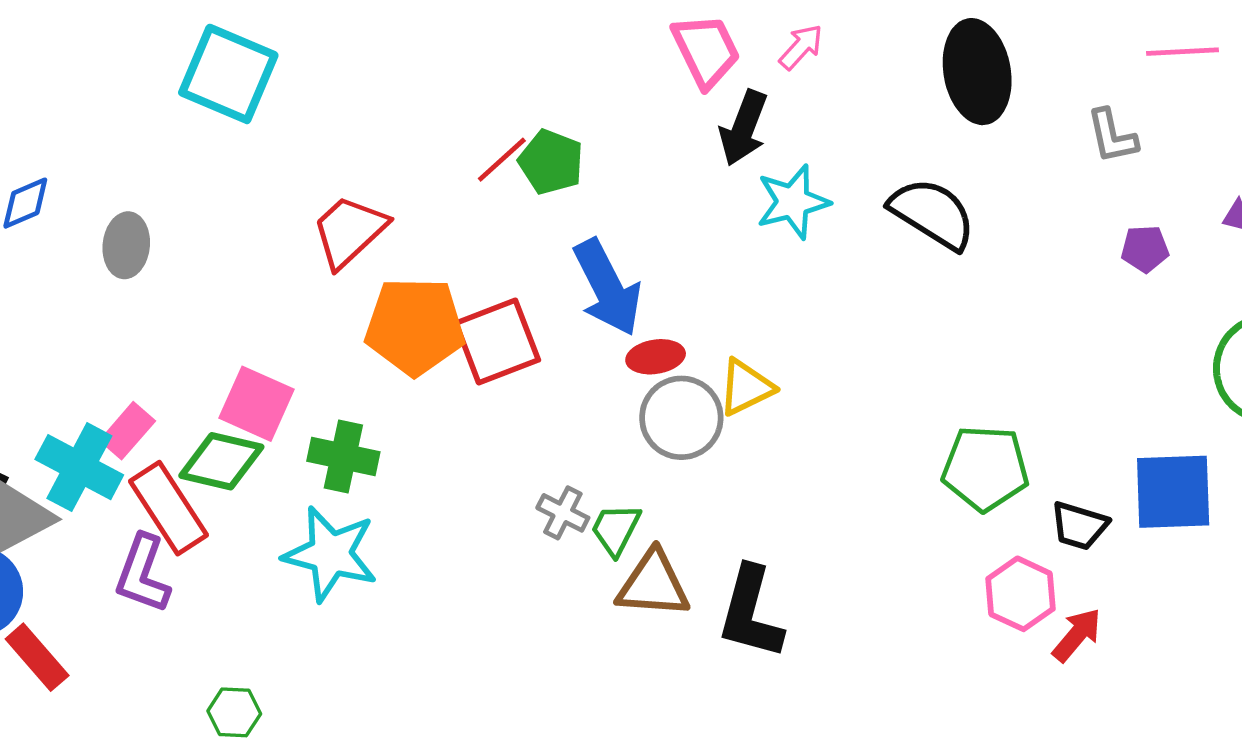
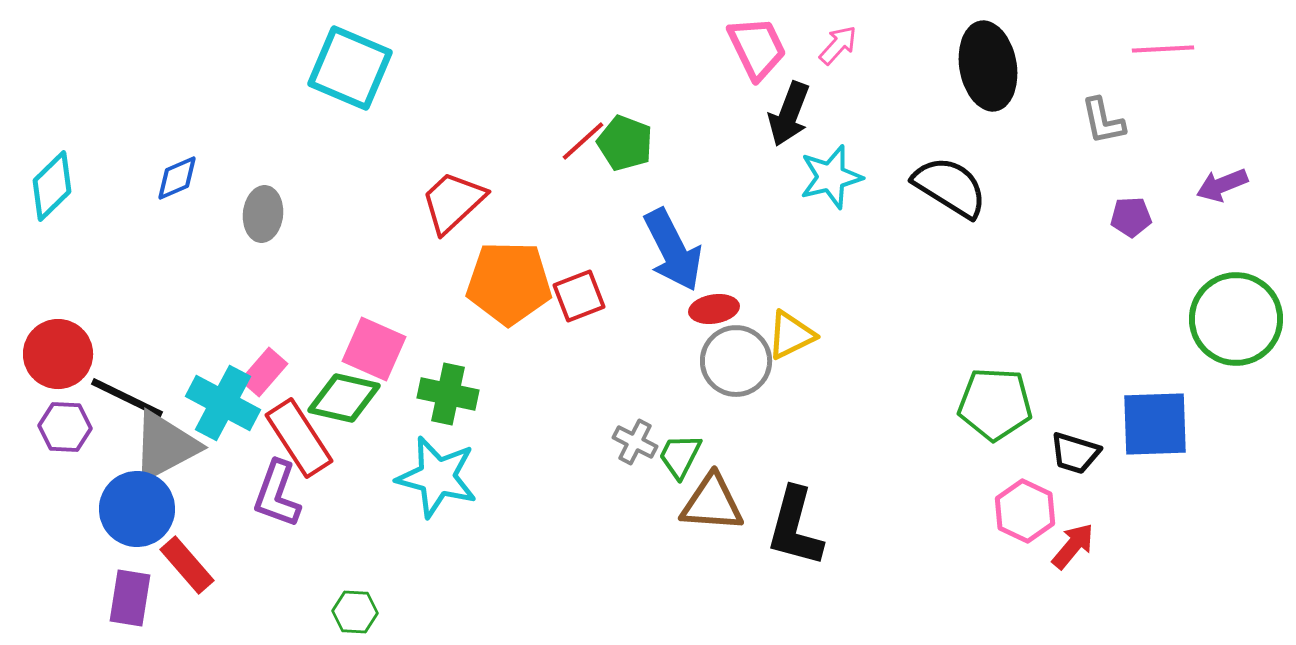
red square: (497, 342) -> (579, 296), size x0.7

